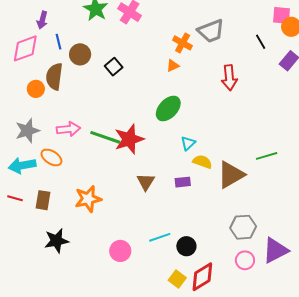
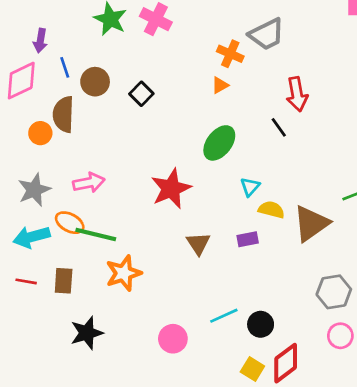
black line: (261, 42) -> (279, 127), moved
green line: (105, 137) -> (96, 235), moved

